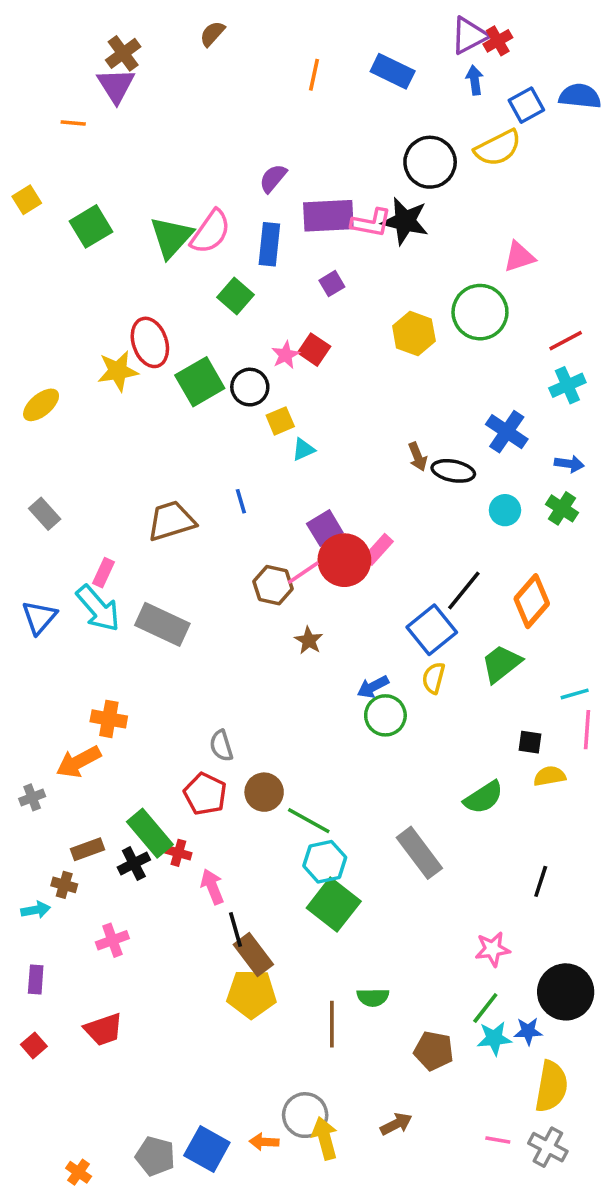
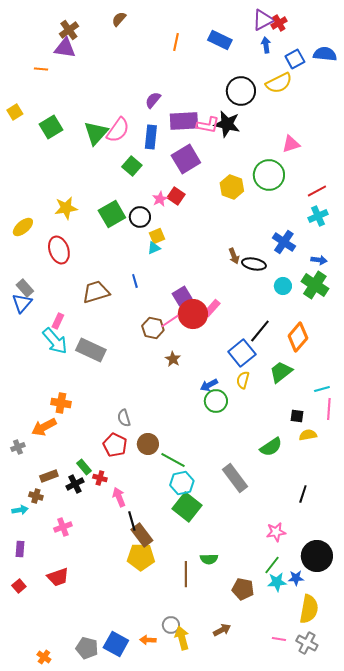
purple triangle: (116, 85) -> (65, 48), turned -50
purple square: (332, 284) -> (186, 159), size x2.0
red ellipse: (150, 342) -> (59, 250), moved
cyan triangle: (303, 450) -> (154, 248), moved
green cross: (562, 508) -> (315, 285), size x1.5
blue triangle: (39, 617) -> (22, 303), moved
green rectangle: (150, 833) -> (84, 467), size x0.6
gray circle: (305, 1115) -> (171, 625), size x0.7

